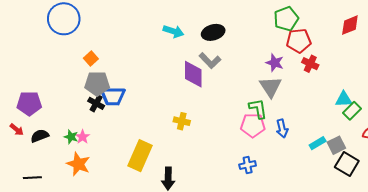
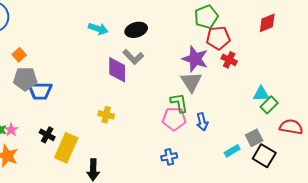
purple star: (275, 63) -> (195, 59), size x1.5
black cross: (96, 103) -> (47, 135), moved
cyan rectangle: (318, 143) -> (232, 151), moved

